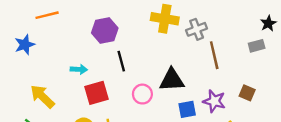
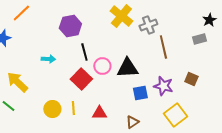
orange line: (47, 15) -> (21, 13), turned -30
yellow cross: (165, 19) -> (121, 16), turned 30
red square: (97, 93) -> (81, 79), moved, turned -30
pink circle: (142, 94) -> (102, 66), moved

